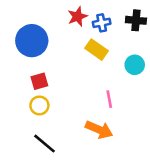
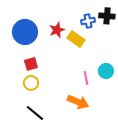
red star: (78, 17) -> (57, 30), moved
blue cross: (102, 23) -> (88, 21), moved
cyan circle: (135, 65) -> (106, 71), moved

